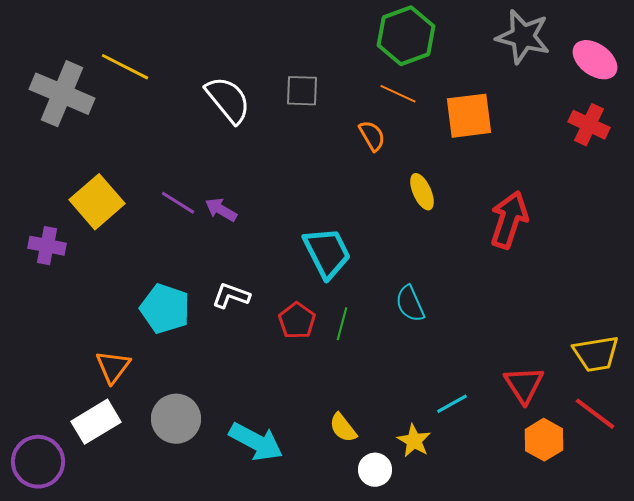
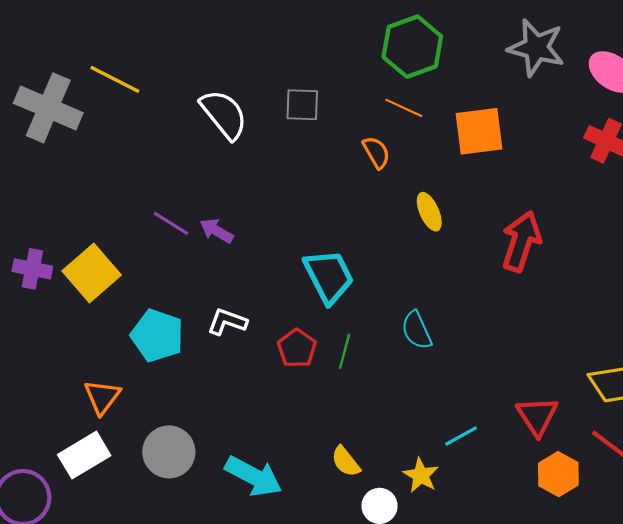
yellow square: (97, 202) -> (92, 273), moved

